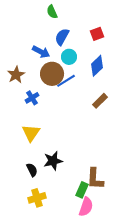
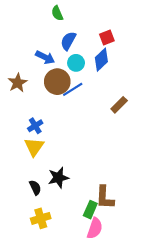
blue diamond: (97, 66) -> (101, 60), moved
blue cross: (32, 98) -> (35, 126), moved
brown rectangle: (100, 101) -> (119, 105), moved

